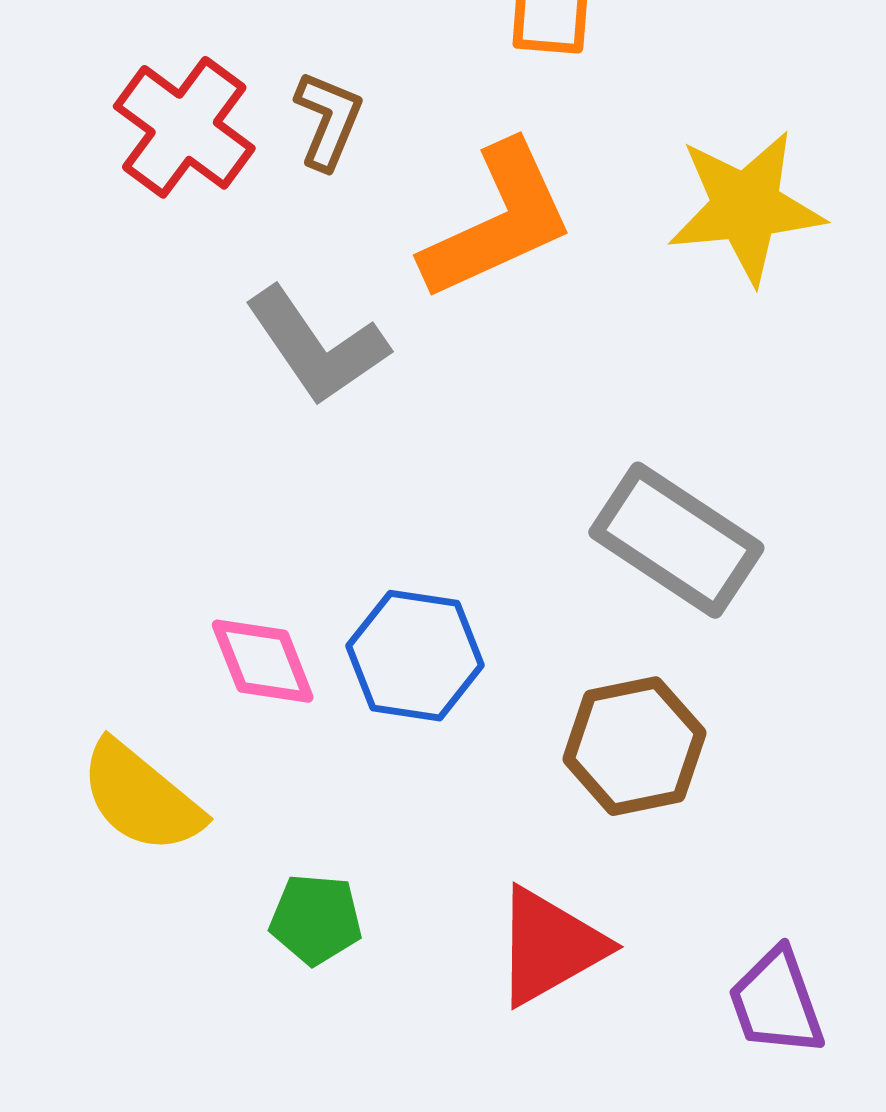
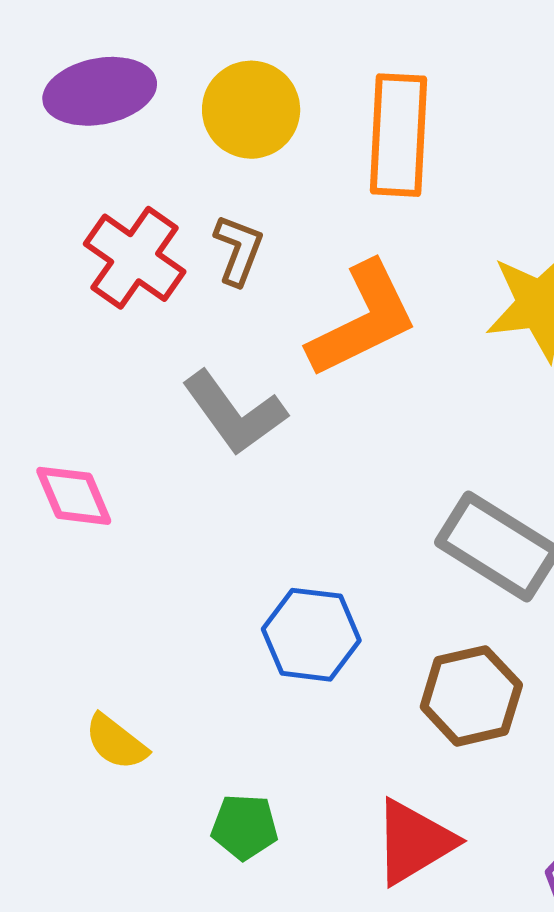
pink diamond: (263, 661) -> (74, 496), moved
yellow semicircle: (141, 797) -> (116, 742), size x0.7

